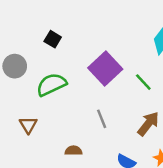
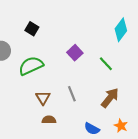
purple square: (105, 69) -> (75, 53), size x0.6
brown triangle: (28, 125) -> (43, 98), moved

